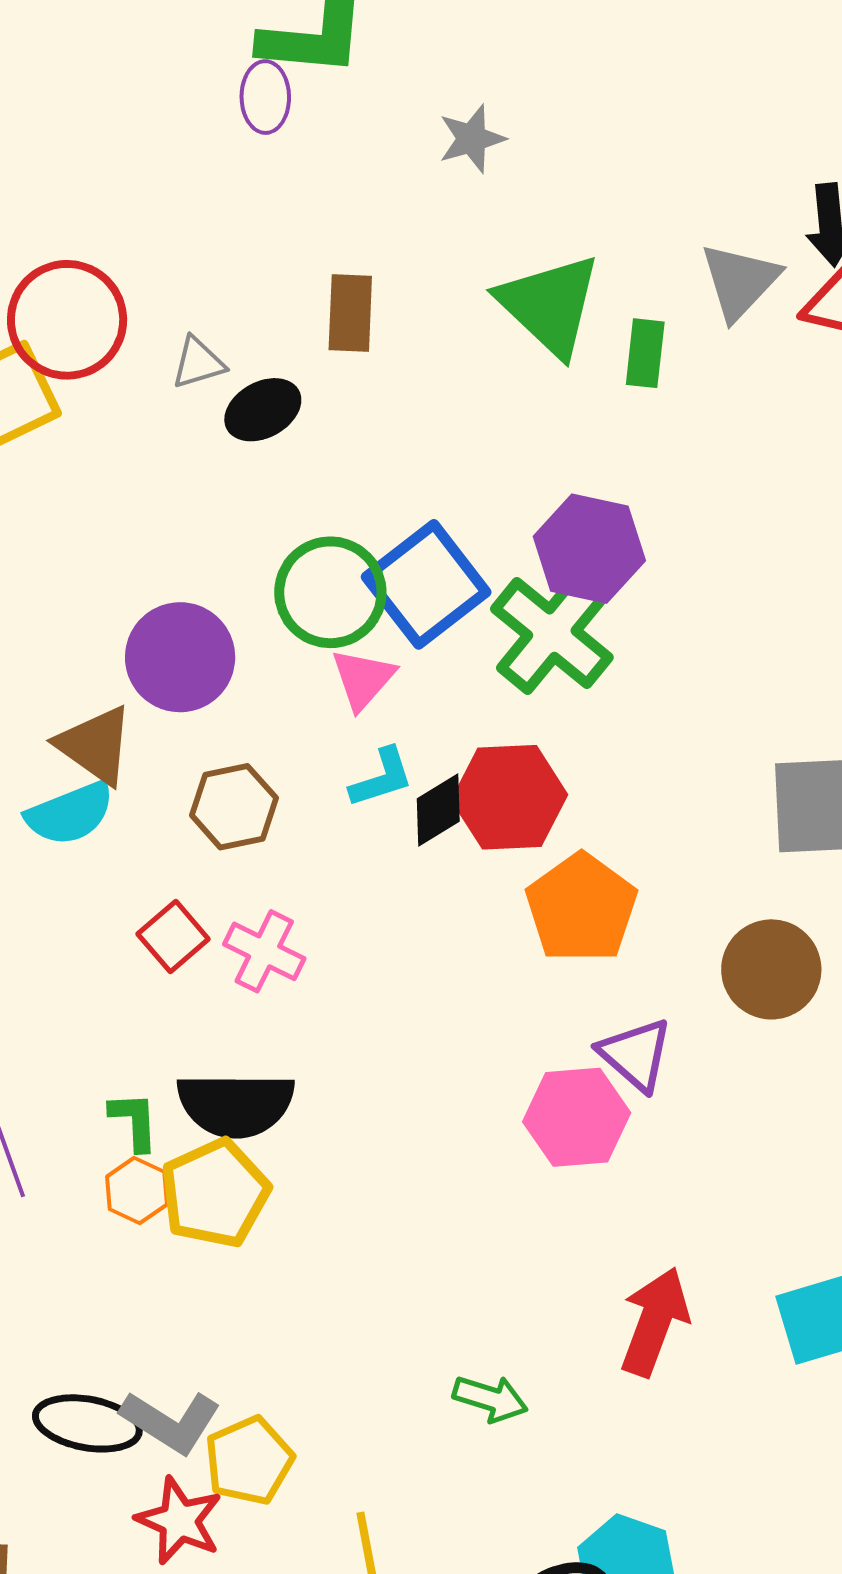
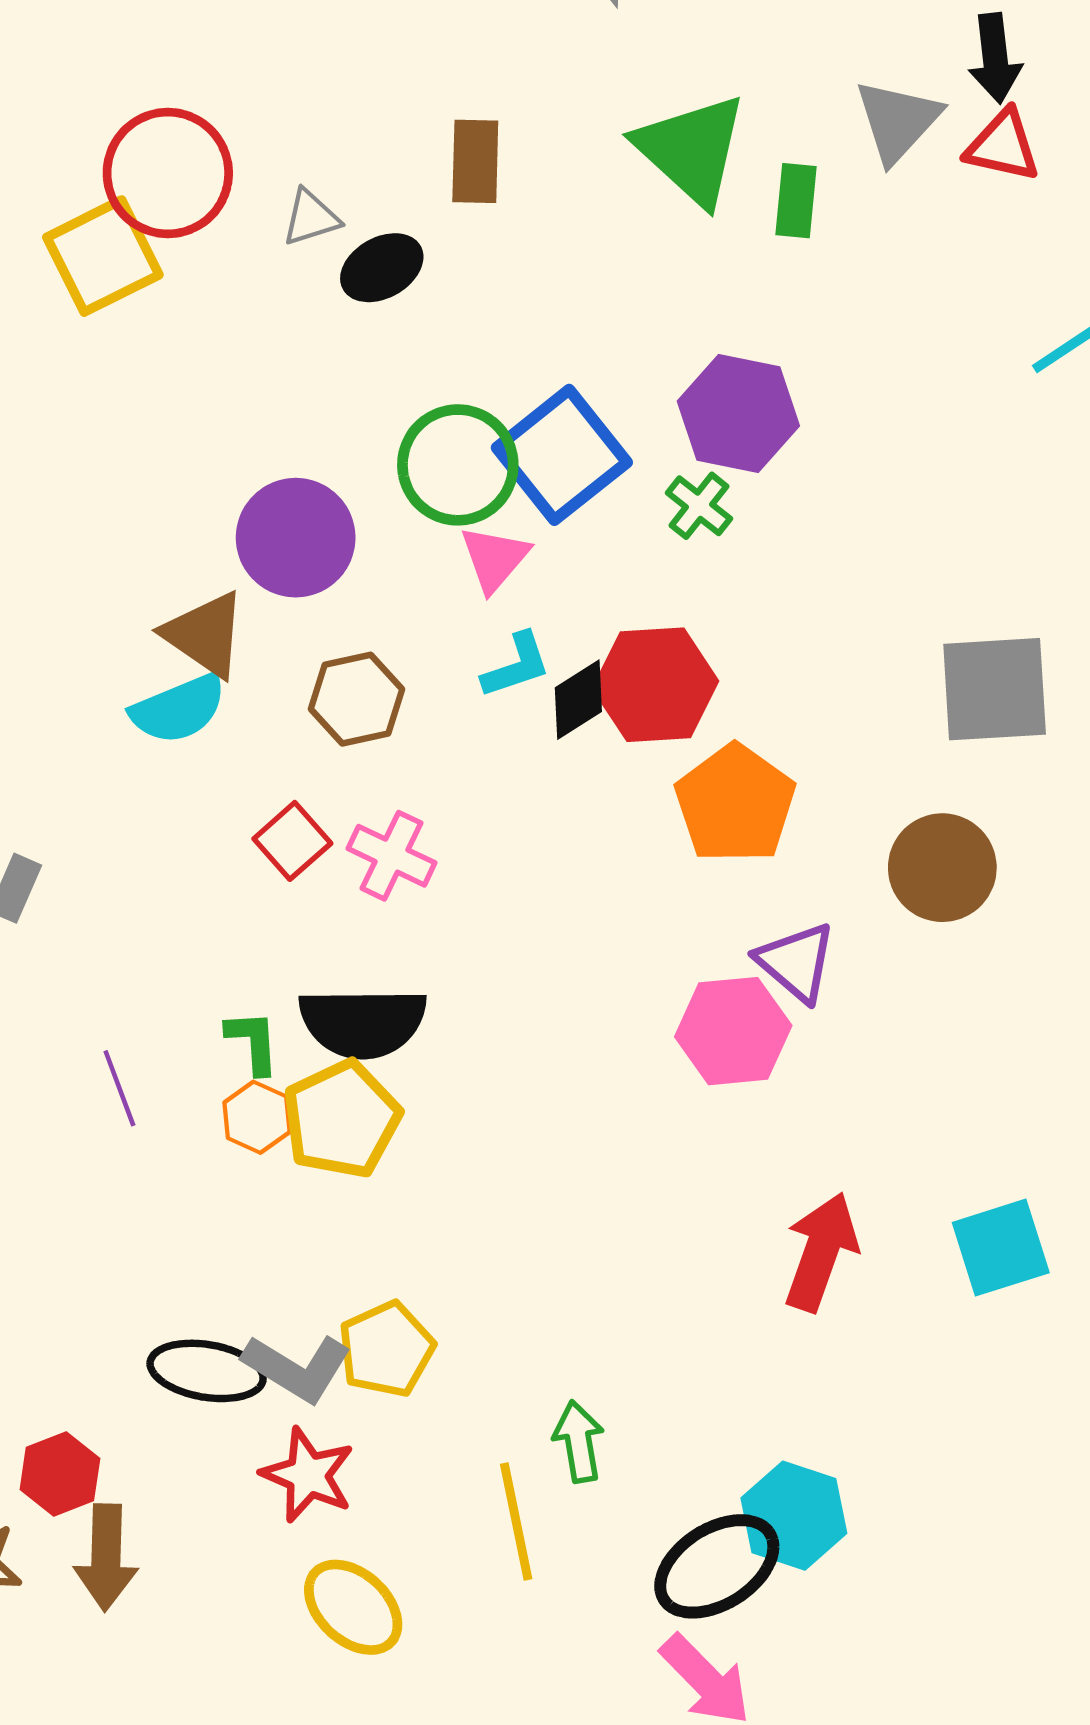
green cross: (552, 633) -> (699, 506), size x0.5
green arrow: (490, 1399) -> (579, 1442), moved, turned -116
yellow pentagon: (249, 1461) -> (386, 1349), moved

